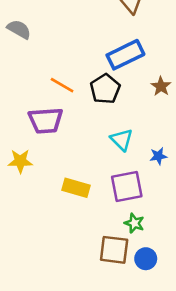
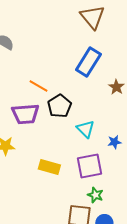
blue rectangle: (125, 55) -> (88, 62), turned -32
black pentagon: (105, 89) -> (59, 106), moved

